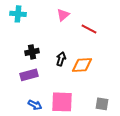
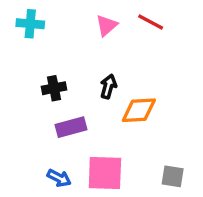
red line: (89, 29) -> (151, 22), moved
black arrow: (61, 59) -> (108, 86), moved
purple rectangle: (29, 75) -> (71, 127), moved

